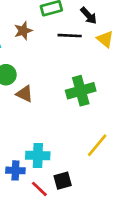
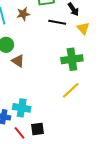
green cross: (81, 91) -> (72, 59), moved
yellow line: (97, 145) -> (71, 90), moved

